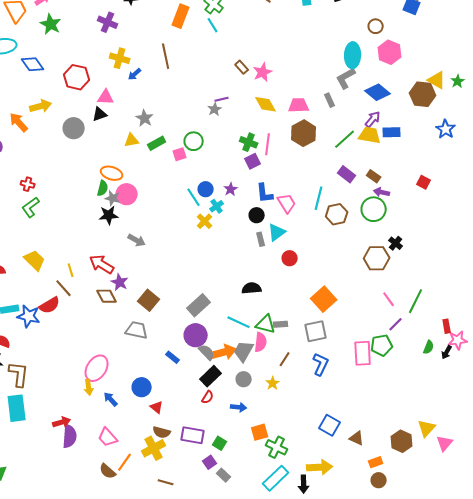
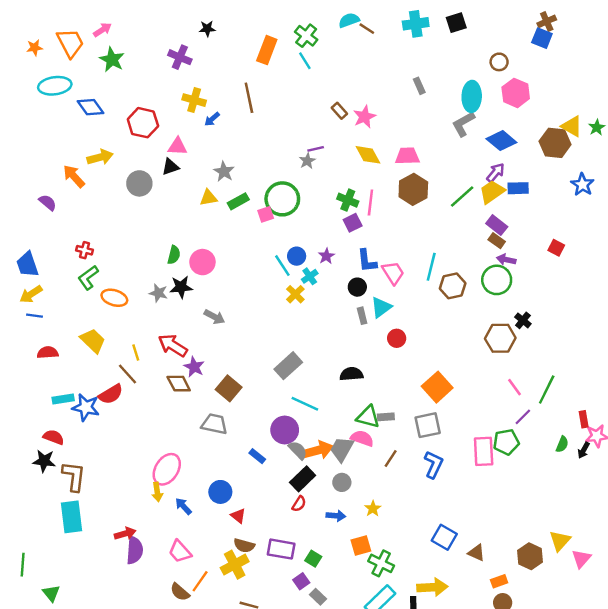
gray rectangle: (330, 100) -> (419, 86), moved
yellow trapezoid: (370, 135) -> (492, 192), turned -45
green circle: (194, 141) -> (282, 199), size x1.5
orange ellipse: (112, 173) -> (114, 298), moved
purple rectangle: (347, 174) -> (497, 225), moved
gray star: (113, 198) -> (158, 293), moved
gray rectangle: (199, 305) -> (288, 366), moved
cyan line: (239, 322) -> (305, 404), moved
pink semicircle: (261, 342) -> (362, 438), turned -78
yellow star: (273, 383) -> (373, 509), moved

